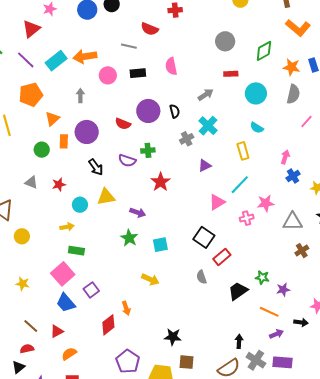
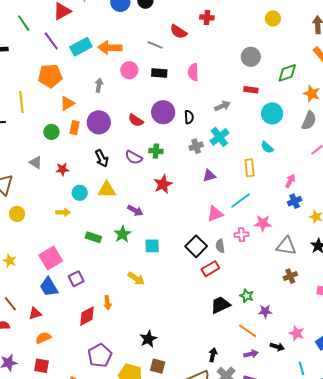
green rectangle: (76, 251) -> (93, 237), moved
gray semicircle: (202, 277) -> (220, 246), moved
black star: (173, 337) -> (148, 339), turned 30

